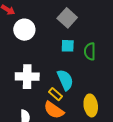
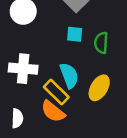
yellow rectangle: (56, 94) -> (56, 92), size x1.5
yellow ellipse: (91, 105) -> (99, 88), moved, turned 35

